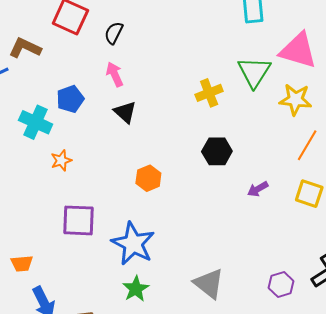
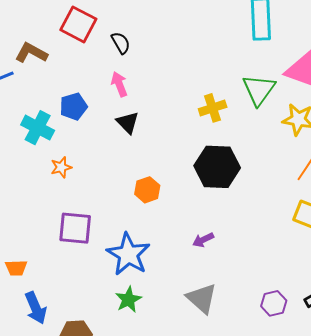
black semicircle: (114, 33) -> (121, 43), turned 120
black hexagon: (217, 151) -> (217, 167), size x1.5
purple arrow: (258, 189) -> (203, 240), moved

